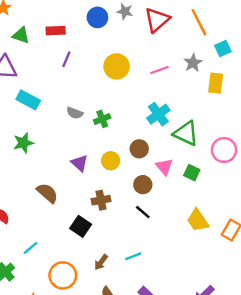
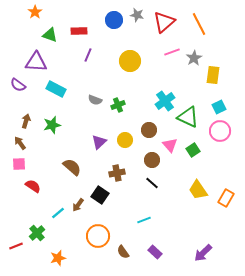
cyan square: (223, 48) -> (219, 107), moved
pink line: (160, 70) -> (172, 52), moved
purple triangle: (80, 163) -> (99, 142), turned 35
green square: (192, 173) -> (193, 150), turned 32
brown arrow: (101, 262) -> (78, 205), moved
orange circle: (63, 275) -> (98, 236), moved

